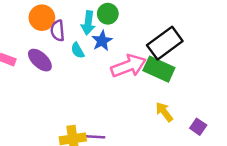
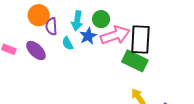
green circle: (108, 14) -> (101, 19), moved
black rectangle: (165, 43) -> (140, 40), turned -52
pink arrow: (128, 66) -> (115, 35), moved

